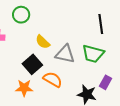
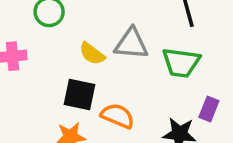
gray triangle: (65, 54) -> (131, 44), moved
black square: (32, 64) -> (80, 94), turned -30

